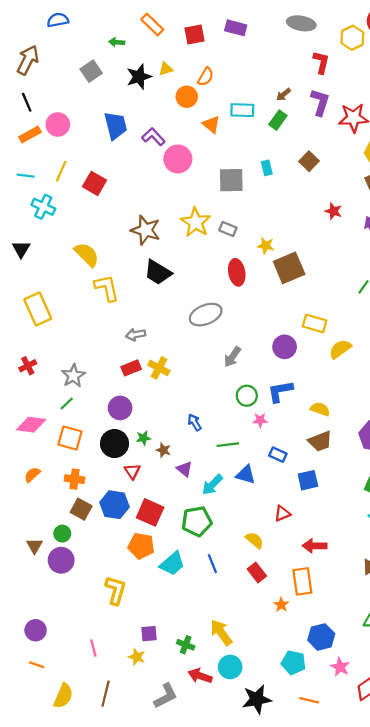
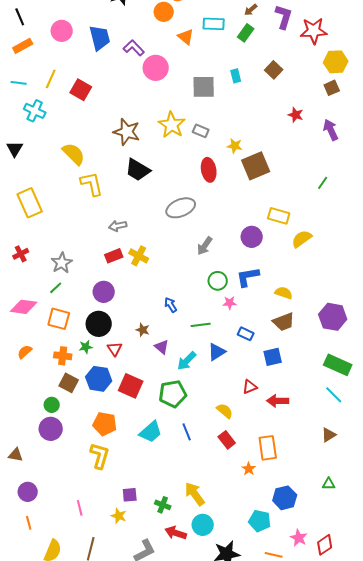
pink circle: (58, 124) -> (62, 31), moved
green star: (143, 438) -> (86, 347), moved
blue triangle: (246, 475) -> (217, 352), turned -48
brown triangle: (34, 546) -> (16, 455), moved, turned -49
orange pentagon: (141, 546) -> (105, 424), moved
red arrow: (315, 546) -> (278, 401), moved
orange line: (37, 665) -> (29, 523), turned 56
pink star: (340, 667) -> (299, 538), moved

